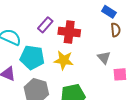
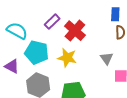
blue rectangle: (109, 12) -> (115, 14), turned 56
red cross: (69, 32) -> (75, 31), turned 30

